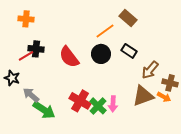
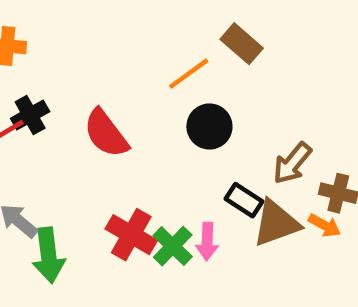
black cross: (36, 49) -> (30, 115), turned -35
black rectangle: (129, 51) -> (244, 200), moved
black circle: (101, 54) -> (209, 126), moved
green arrow: (44, 110) -> (48, 255), turned 50

